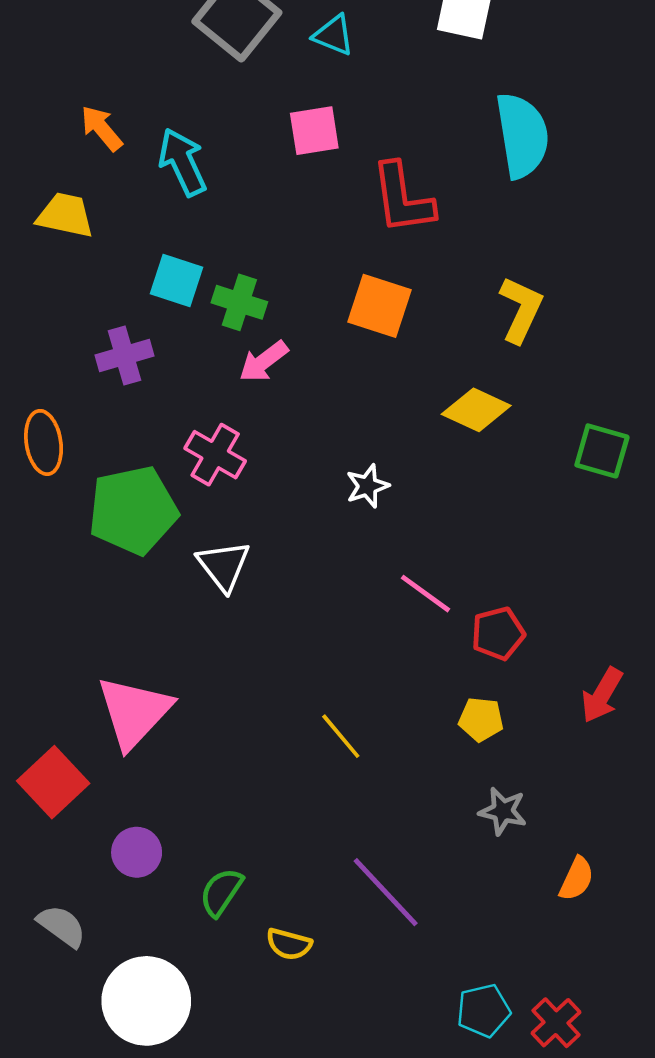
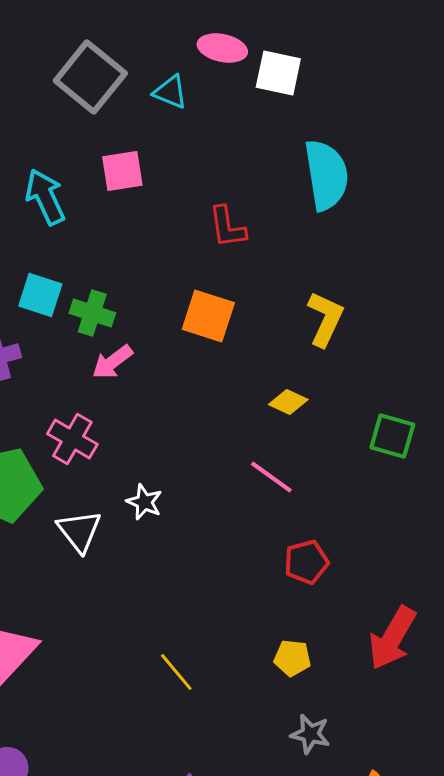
pink square: (314, 131) -> (122, 171), moved
red L-shape: (402, 198) -> (227, 227), size x0.7
yellow diamond: (476, 410) -> (288, 402), size x0.7
white star: (367, 486) -> (144, 502), moved, turned -30
pink line: (425, 594) -> (271, 477), moved
red pentagon: (498, 633) -> (306, 562), moved
red arrow: (602, 695) -> (392, 638), size x1.4

